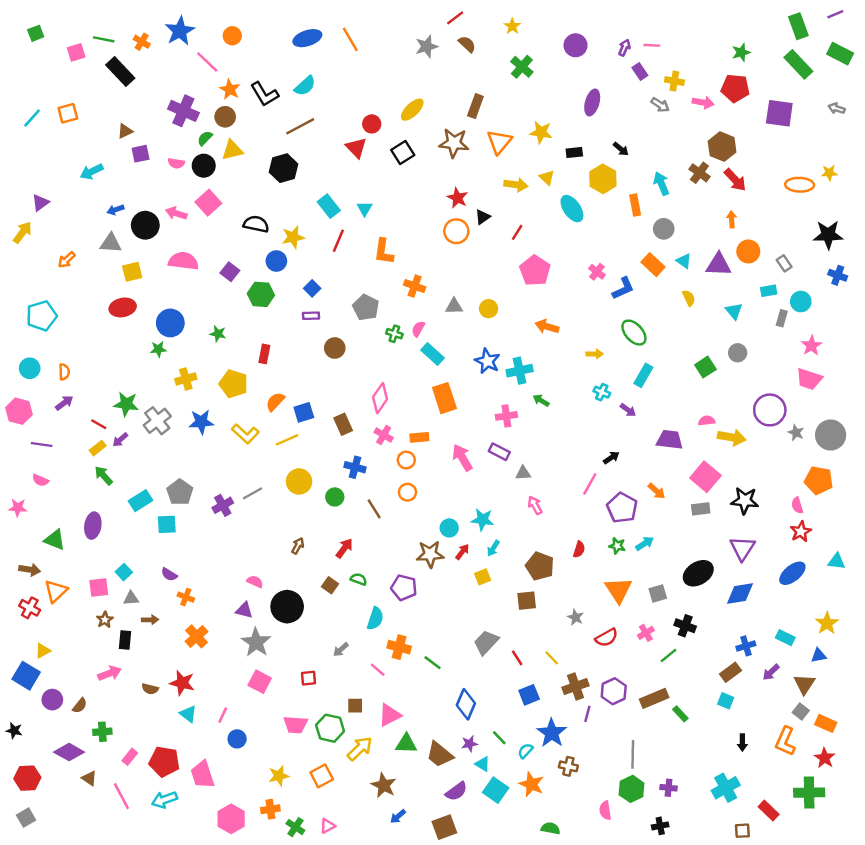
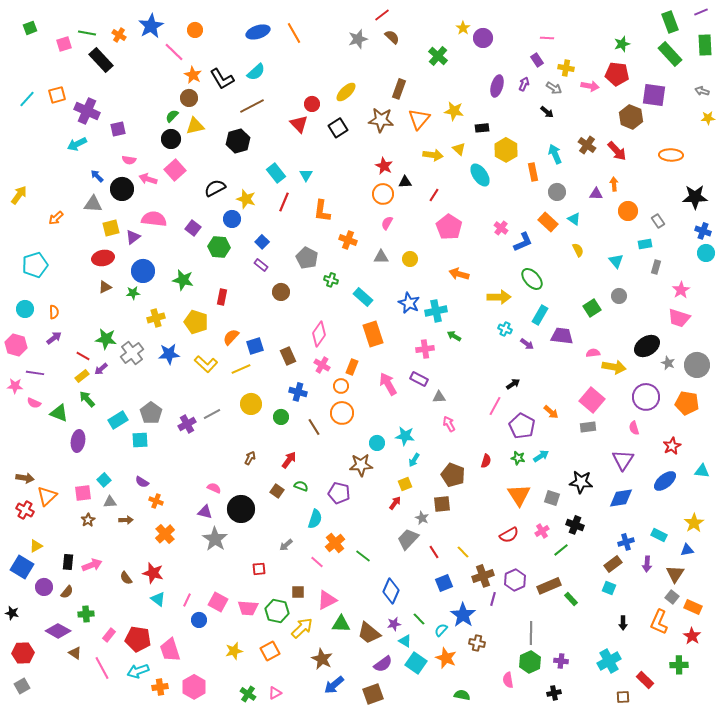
yellow star: (512, 26) -> (463, 28), moved
purple arrow: (624, 48) -> (524, 84), moved
green rectangle: (840, 54) -> (705, 45), turned 60
purple cross: (183, 111) -> (87, 111), moved
brown triangle: (125, 131) -> (105, 287), moved
brown hexagon: (722, 147) -> (631, 117), moved
black arrow: (621, 149) -> (547, 112), moved
pink semicircle: (176, 163) -> (129, 160), moved
yellow star: (829, 173) -> (708, 118), moved
purple triangle: (40, 203) -> (133, 237), moved
blue arrow: (115, 210) -> (97, 176), turned 64
black triangle: (483, 217) -> (405, 182), turned 32
black semicircle: (256, 224) -> (215, 188), turned -40
yellow star: (293, 237) -> (246, 199), turned 30
purple triangle: (719, 265) -> (596, 194), moved, size x0.6
cyan circle: (801, 302) -> (706, 253), moved
purple rectangle: (311, 316) -> (261, 265), turned 40
pink semicircle: (418, 329) -> (387, 223), moved
green star: (218, 334) -> (183, 280), size x1.5
yellow arrow: (595, 354) -> (499, 297), size x1.6
purple circle: (770, 410) -> (646, 397), moved
orange rectangle: (419, 437) -> (352, 367), turned -63
purple trapezoid: (670, 440) -> (562, 336), moved
orange circle: (407, 492) -> (342, 413), size x1.5
black star: (745, 501) -> (581, 482), moved
pink semicircle: (797, 505) -> (634, 428), moved
pink star: (18, 508) -> (15, 386), moved
green triangle: (55, 540) -> (59, 413), moved
red arrow: (462, 552) -> (395, 503), moved
black ellipse: (698, 573) -> (647, 346), moved
gray square: (658, 594) -> (552, 498), turned 35
gray star: (576, 617) -> (422, 518), moved
black rectangle: (125, 640) -> (68, 562), moved
orange cross: (399, 647) -> (335, 543), turned 36
purple arrow: (771, 672) -> (647, 564), turned -42
pink square: (260, 682) -> (218, 602), moved
brown semicircle: (150, 689) -> (126, 578), turned 40
green cross: (809, 793) -> (679, 665), size x0.7
orange cross: (270, 809) -> (160, 687), moved
blue arrow: (398, 816) -> (334, 685), size x1.5

